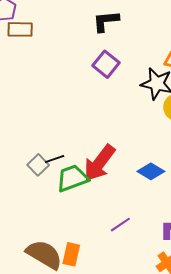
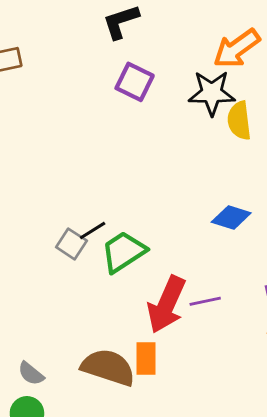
red arrow: (99, 163) -> (167, 304), moved
purple line: (120, 225) -> (205, 301), turned 35

